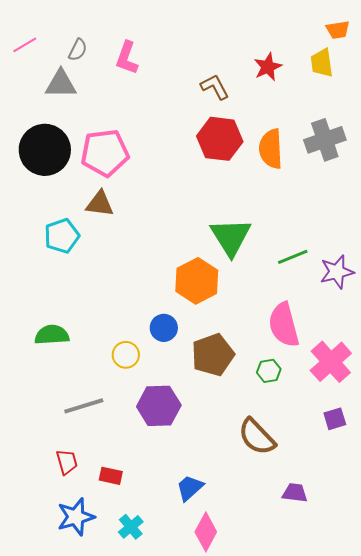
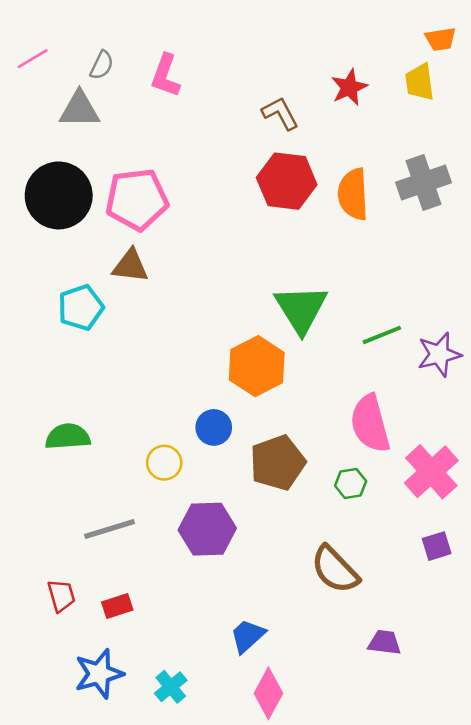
red trapezoid: (67, 462) -> (61, 596), moved
red rectangle: (111, 476) -> (117, 606), moved, turned -30

